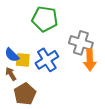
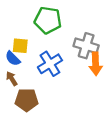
yellow square: (23, 60) -> (20, 46), moved
brown pentagon: (25, 94) -> (27, 100), turned 30

